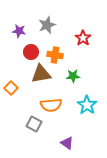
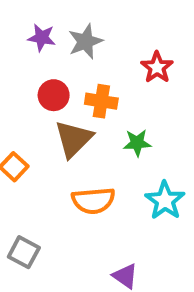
purple star: (19, 31) -> (42, 38), moved
brown triangle: (41, 74) -> (73, 139), turned -35
gray square: (34, 124) -> (24, 252), moved

